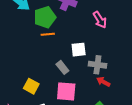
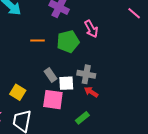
green pentagon: (45, 17) -> (68, 42), moved
white square: (79, 50) -> (66, 83), moved

